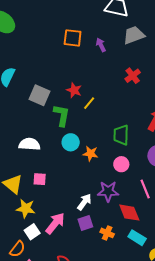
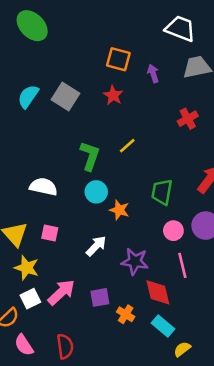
red star: (74, 90) -> (113, 95), moved
gray square: (39, 95) -> (65, 97), moved
pink circle: (121, 164) -> (173, 231), moved
white arrow: (84, 202) -> (96, 246), moved

